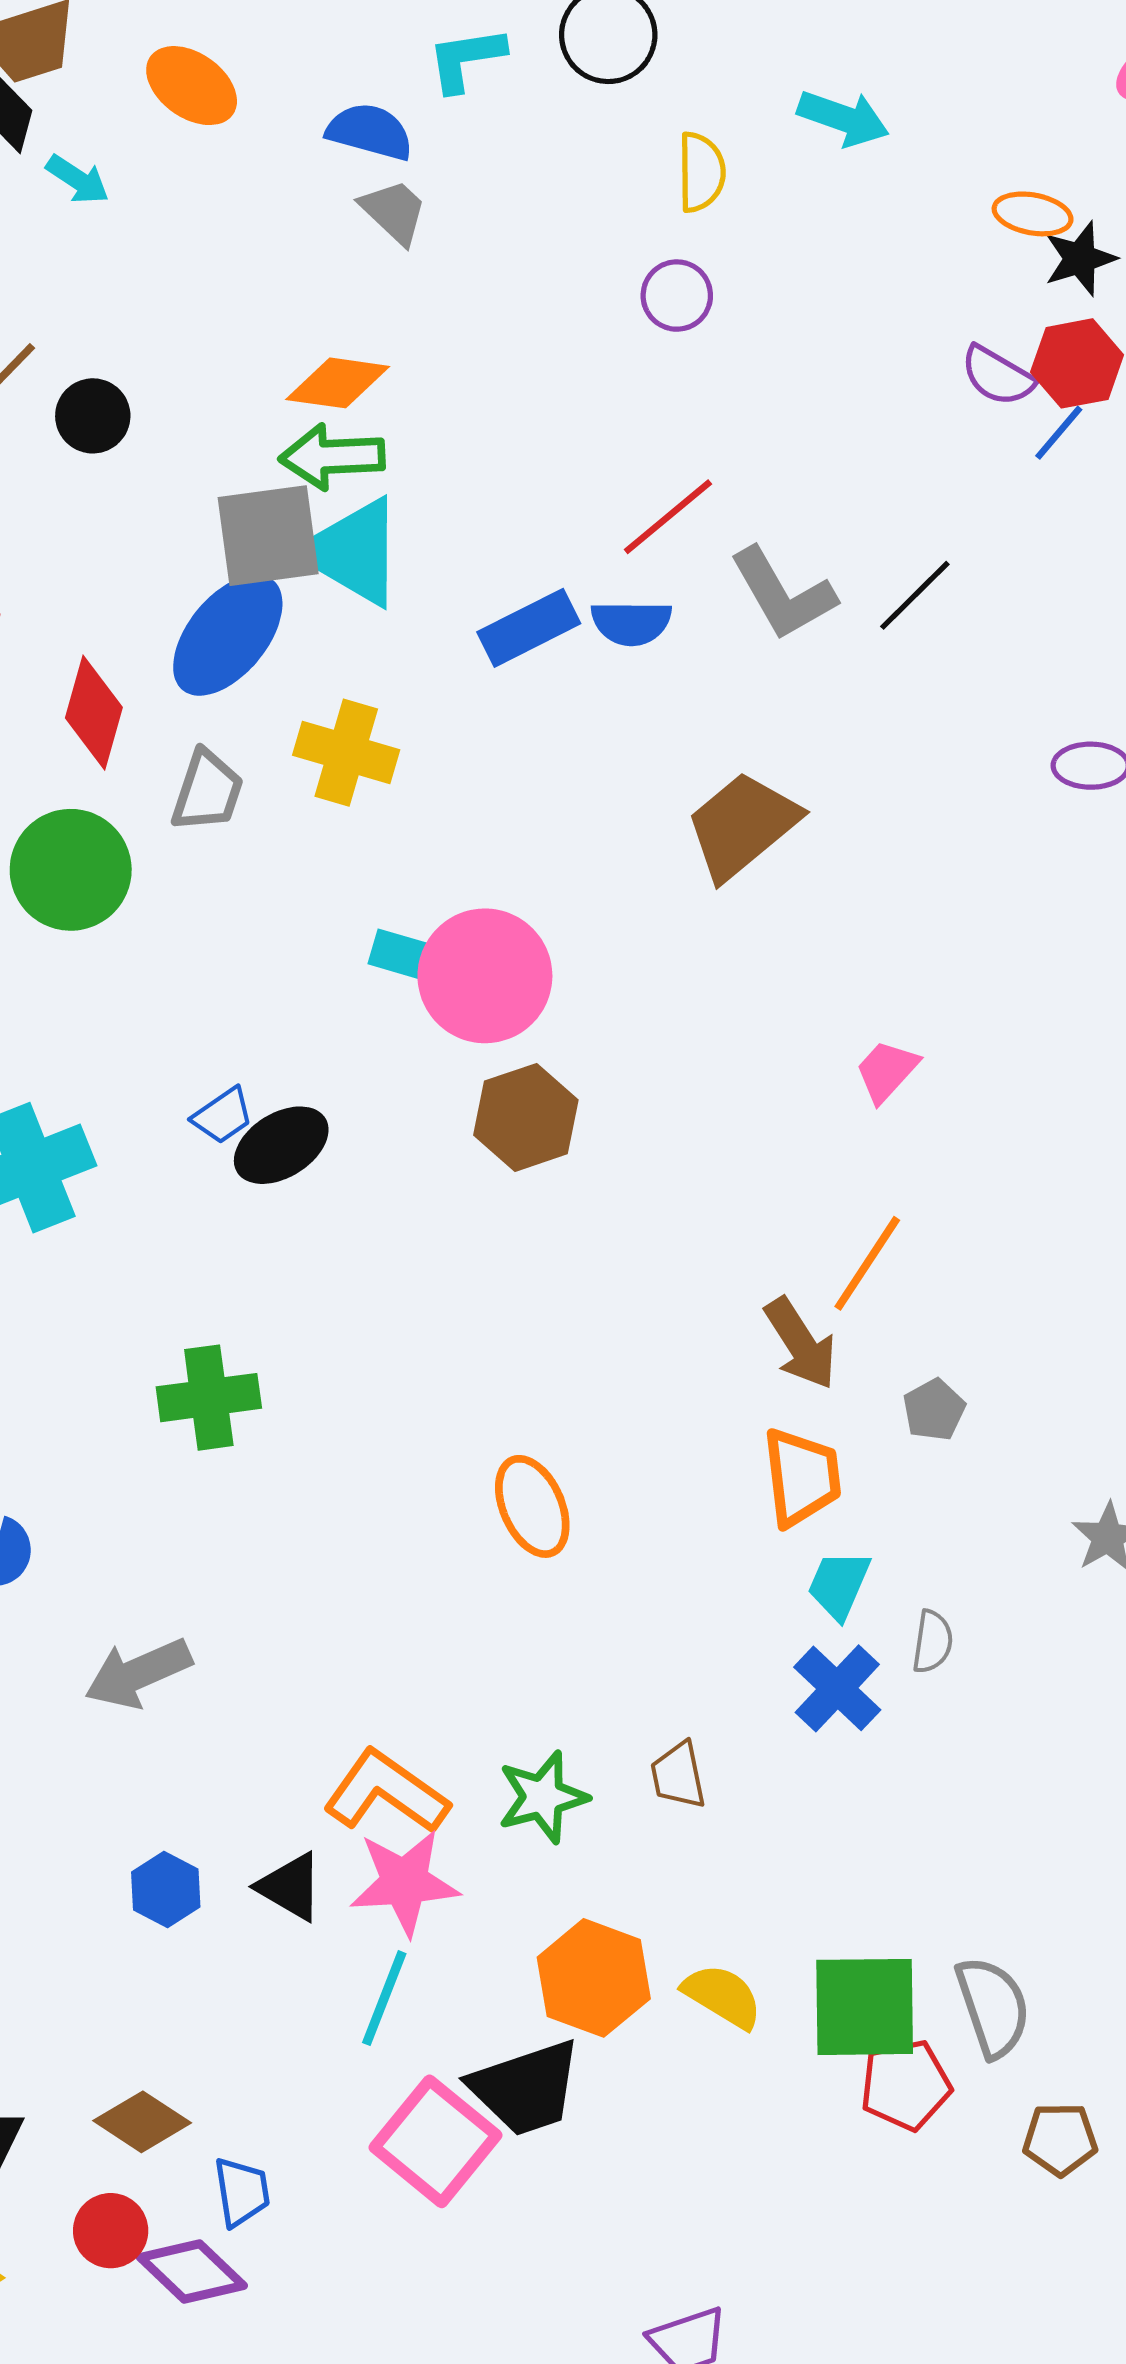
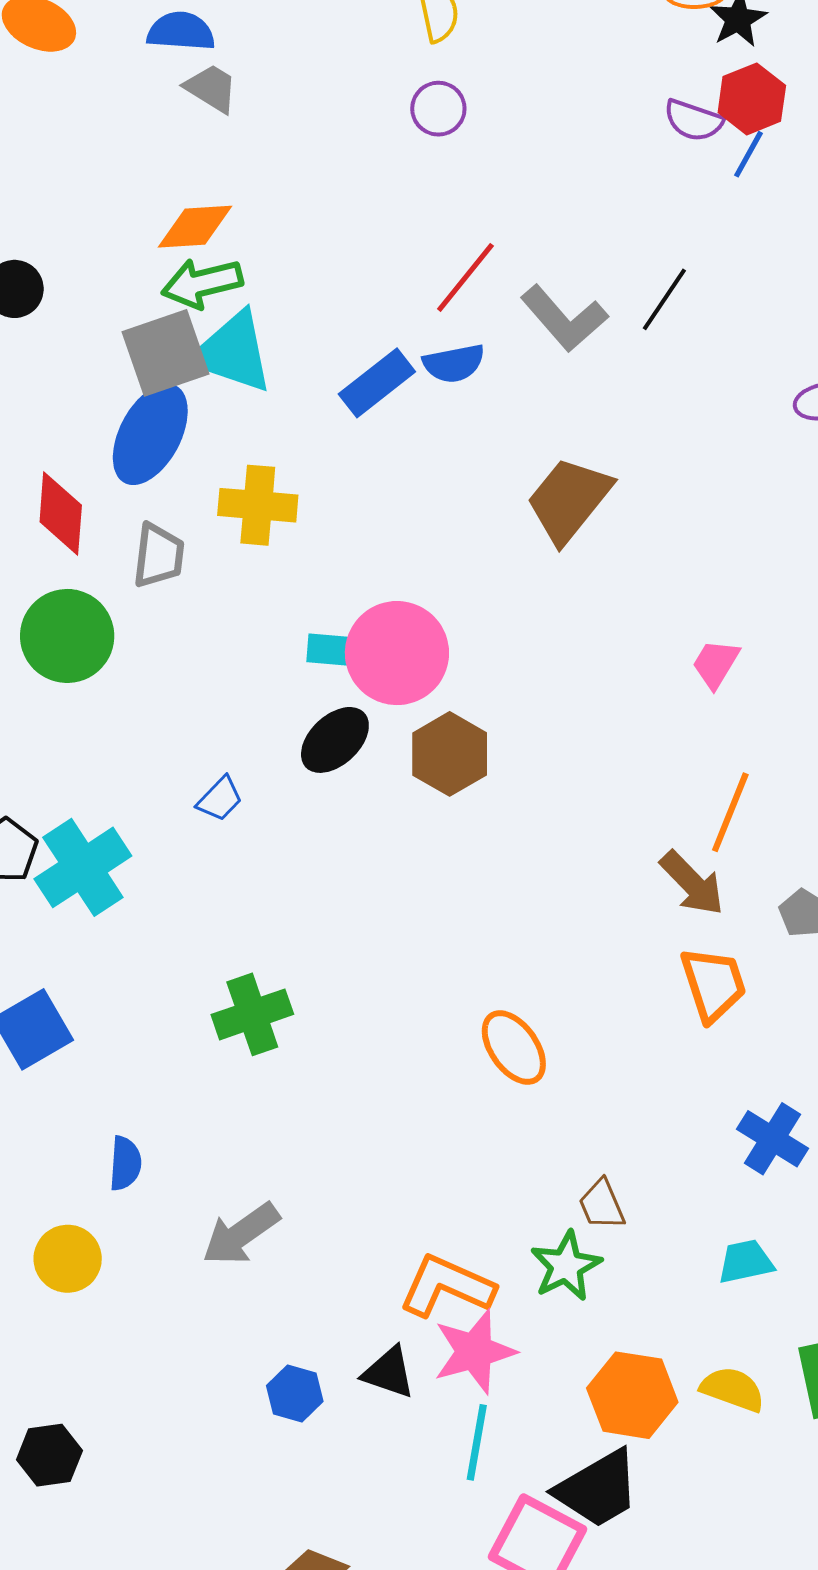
black ellipse: (281, 1145) -> (335, 740), moved
cyan trapezoid: (839, 1585) -> (746, 1262), moved, turned 66
brown trapezoid: (678, 1775) -> (602, 1205), moved

